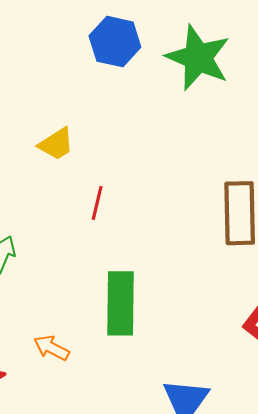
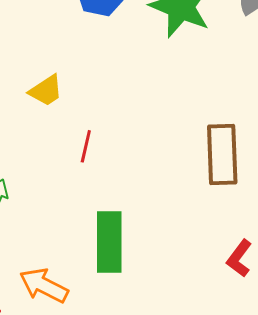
orange arrow: (51, 348) -> (44, 285), size x1.4

